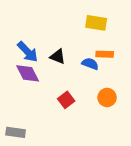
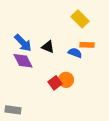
yellow rectangle: (96, 23) -> (80, 19), turned 36
orange circle: (107, 97) -> (66, 80), moved

